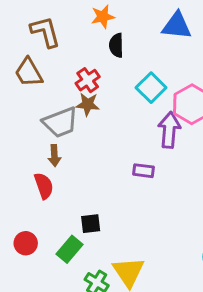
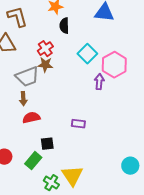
purple arrow: (169, 130) -> (99, 82), size x0.7
purple rectangle: (144, 171) -> (78, 124), moved
red semicircle: (44, 186) -> (31, 118), moved, turned -84

